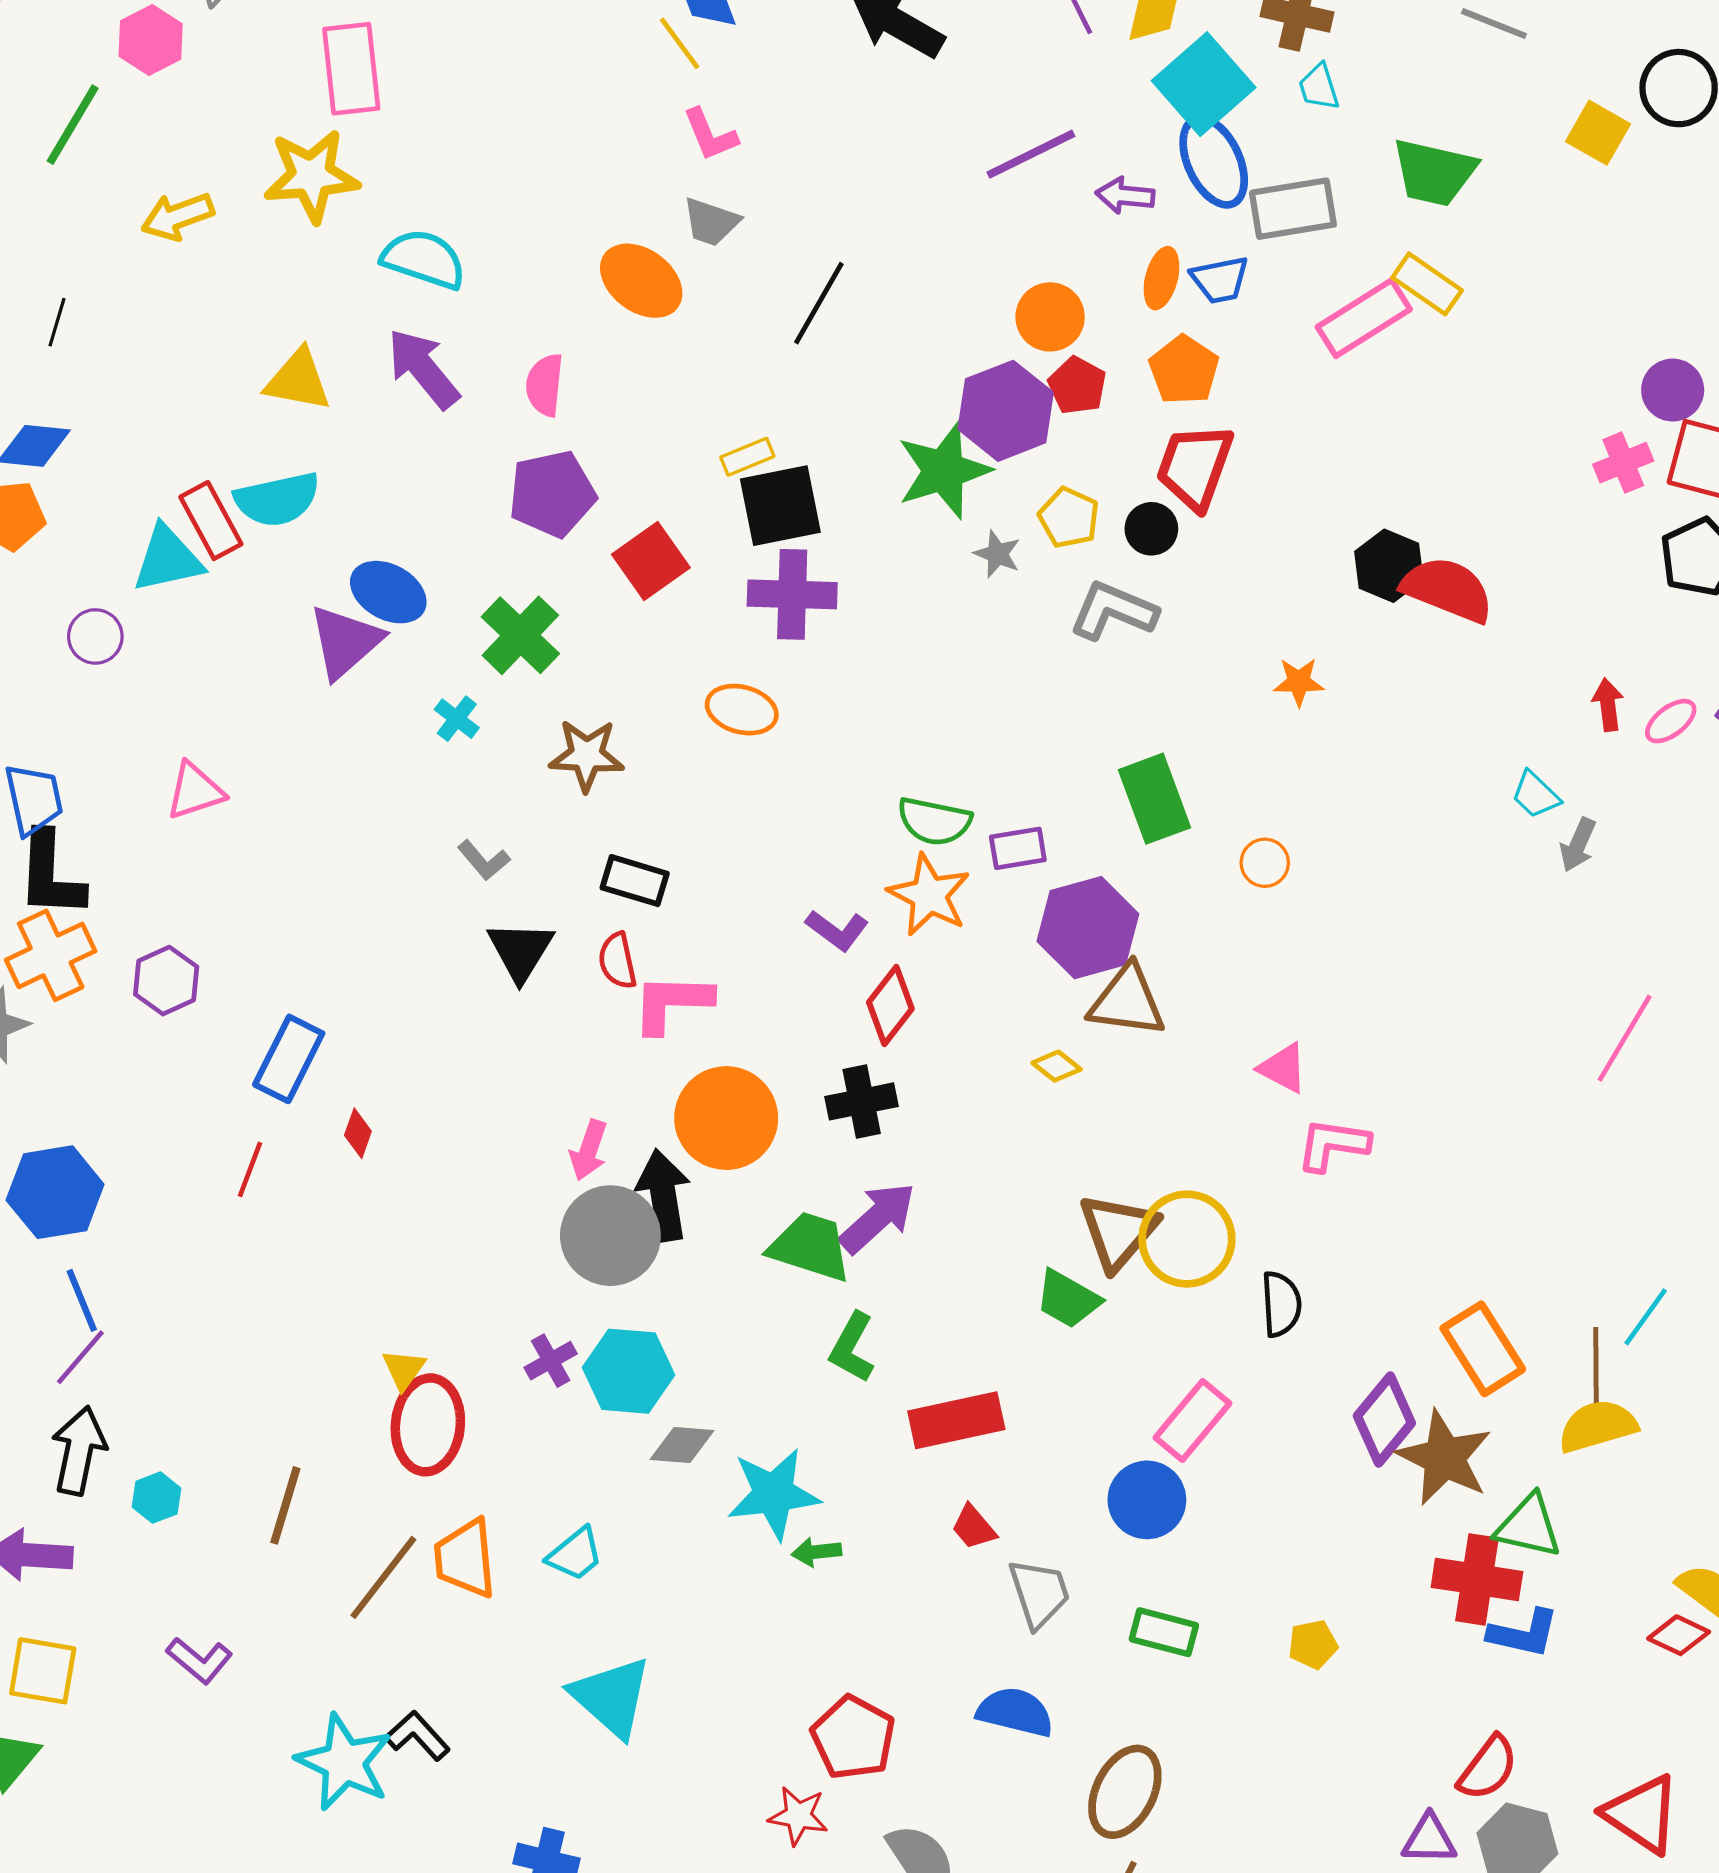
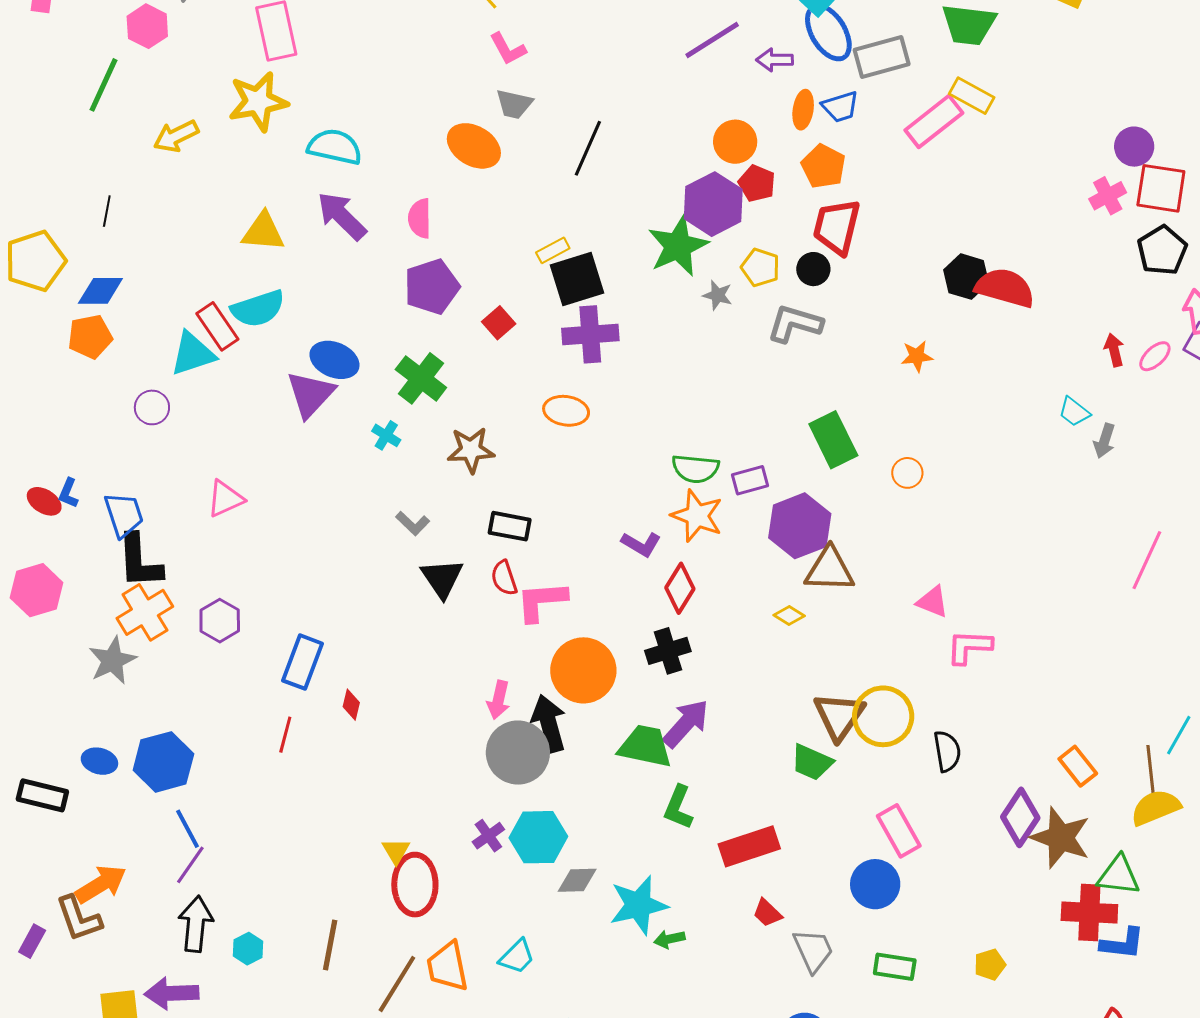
red square: (651, 561) -> (499, 323), size x0.7
orange rectangle: (1483, 1349) -> (1078, 766), size x0.7
pink rectangle: (1193, 1420) -> (899, 831), turned -63

